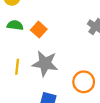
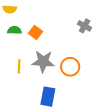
orange circle: (84, 82) -> (70, 67), moved

